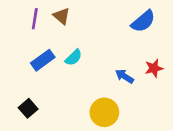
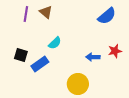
blue rectangle: (43, 60) -> (40, 64), moved
blue arrow: (124, 76) -> (93, 57), turned -32
black square: (28, 108) -> (21, 55), moved, turned -32

